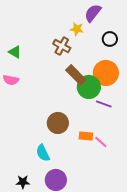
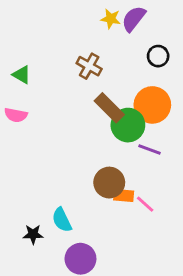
yellow star: (77, 29) -> (111, 19), moved
brown circle: (58, 123) -> (109, 183), moved
black star: (23, 182) -> (33, 234), moved

